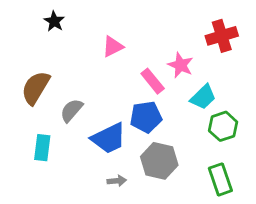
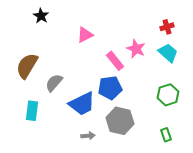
red cross: (222, 36) -> (167, 27), size x0.6
cyan trapezoid: (203, 97) -> (168, 53), moved, turned -95
green rectangle: (220, 179) -> (166, 135), size x0.6

